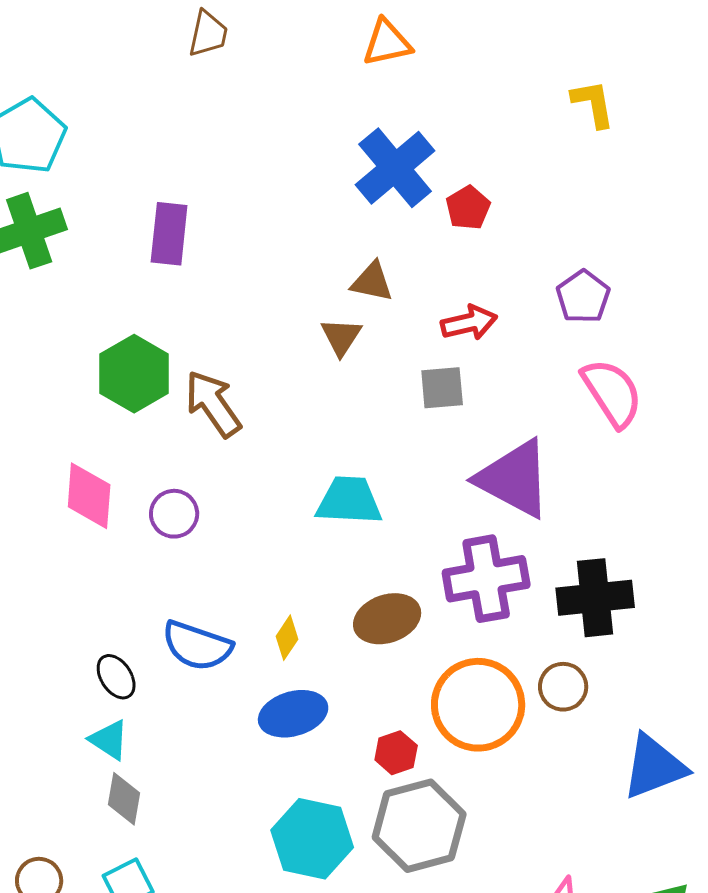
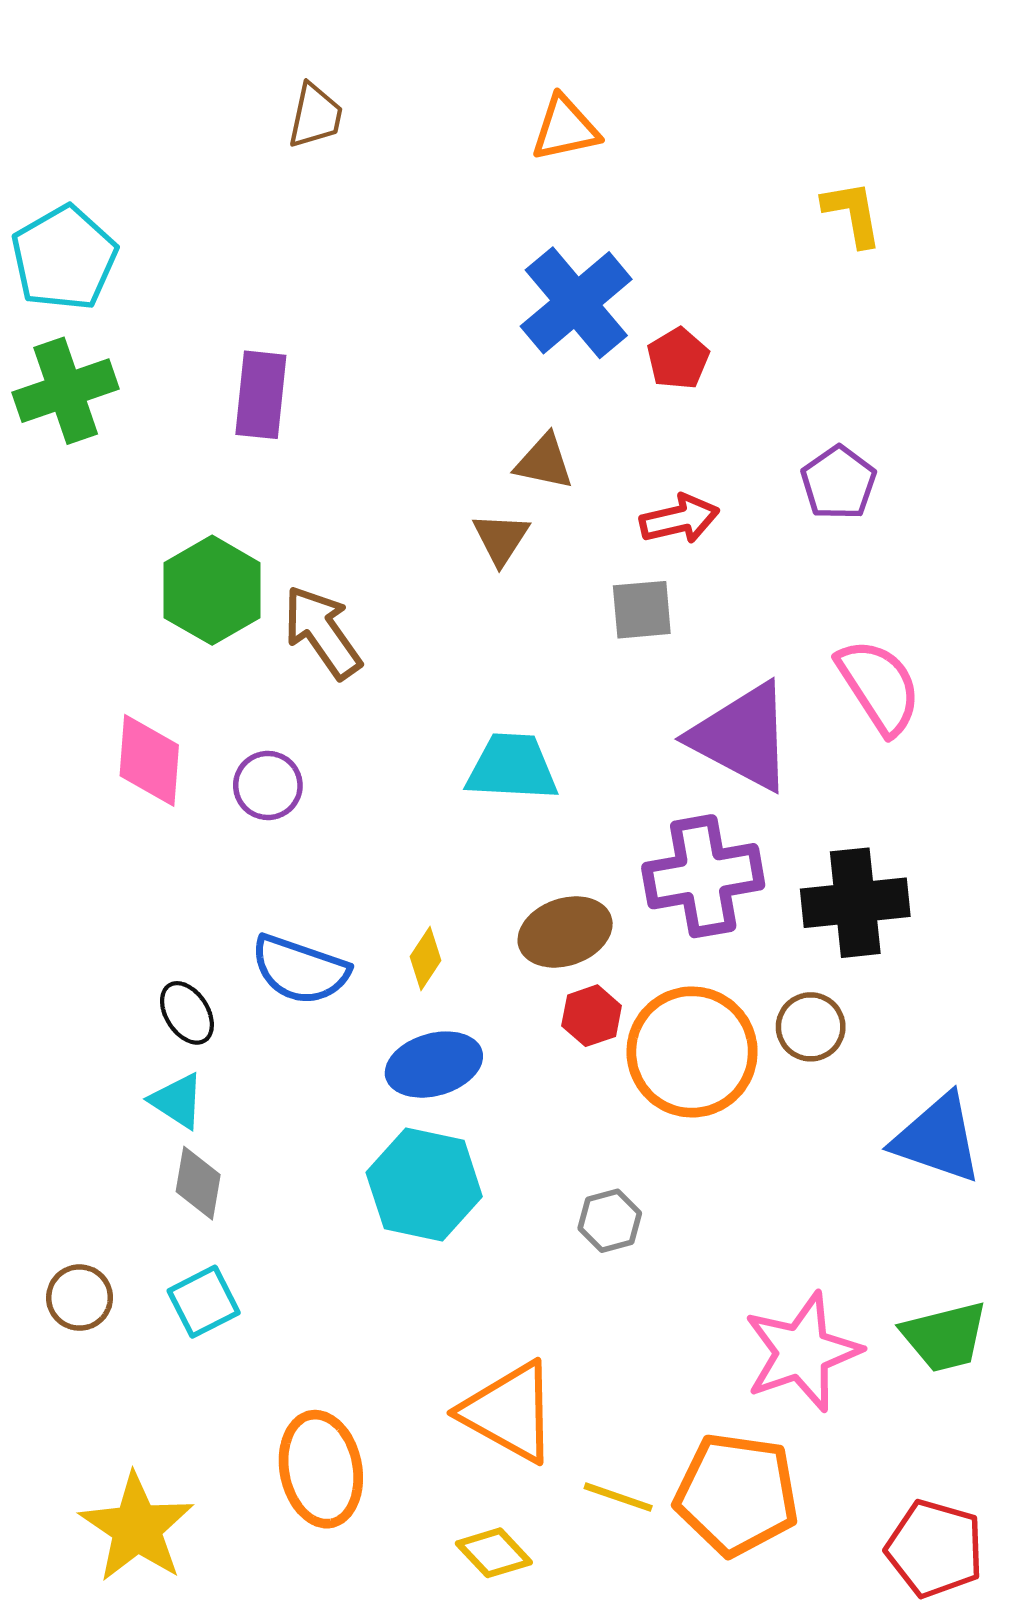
pink semicircle: (612, 393) -> (879, 686), moved
red hexagon: (396, 753) -> (592, 1016), moved
blue triangle: (654, 767) -> (938, 1138), turned 40
gray hexagon: (419, 826) -> (610, 1221), size x0.5
cyan hexagon: (312, 839) -> (424, 1185), moved

